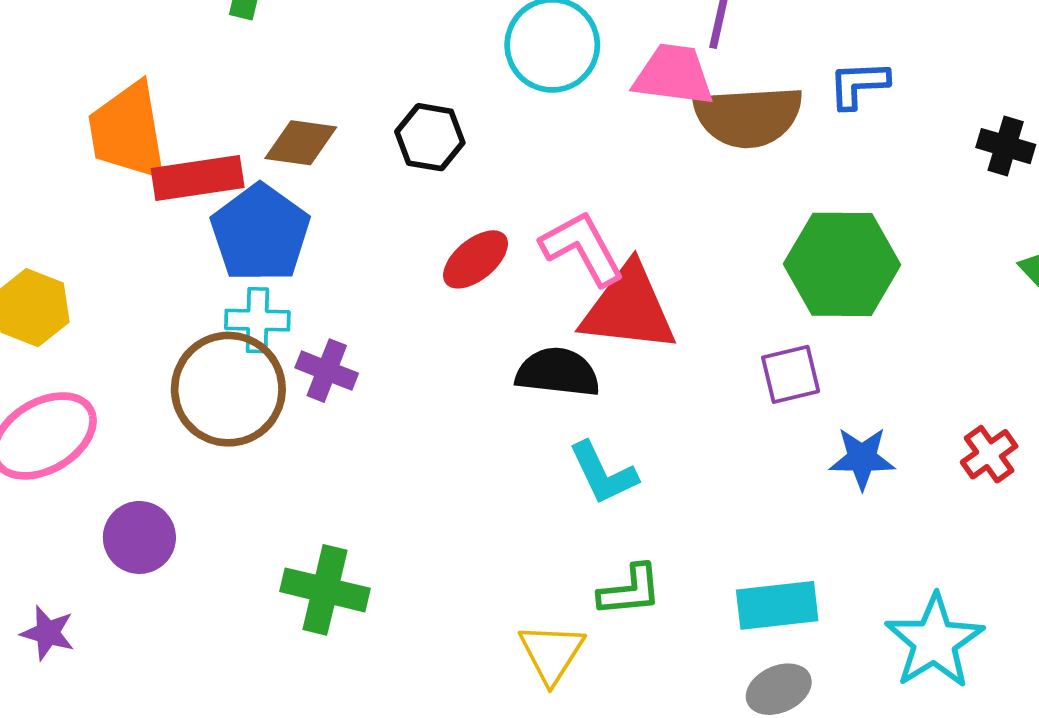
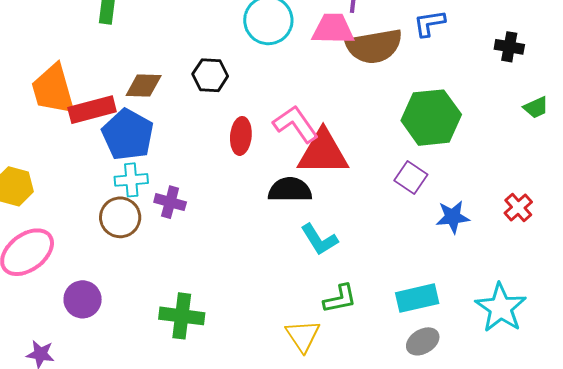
red ellipse: (476, 259) -> (241, 136), turned -39
purple square: (791, 374) -> (411, 178), turned -36
brown circle: (228, 389) -> (120, 217), size x0.7

